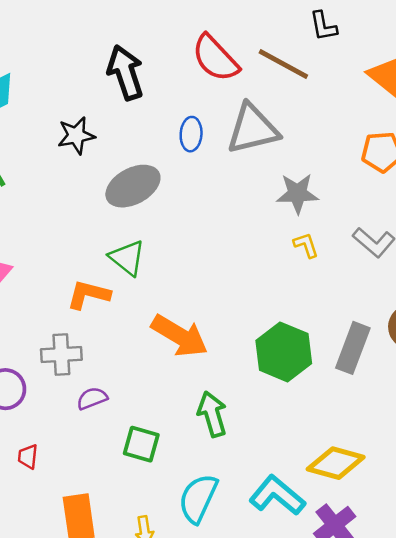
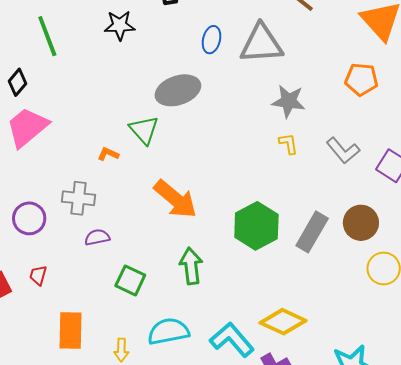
gray ellipse: (133, 186) -> (178, 90), moved
orange L-shape: (88, 295) -> (108, 154), size x0.6
cyan semicircle: (198, 498) -> (168, 331), turned 45

